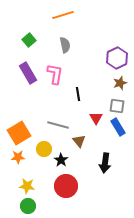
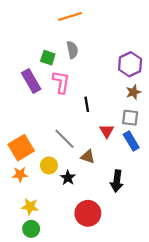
green square: (29, 40) -> (48, 58), moved, turned -32
gray line: (58, 125) -> (64, 139), turned 30
brown triangle: (79, 141) -> (88, 157), turned -32
red circle: (66, 186) -> (88, 213), moved

